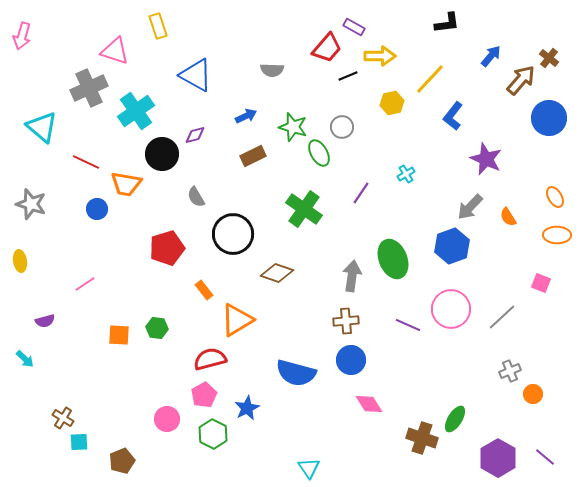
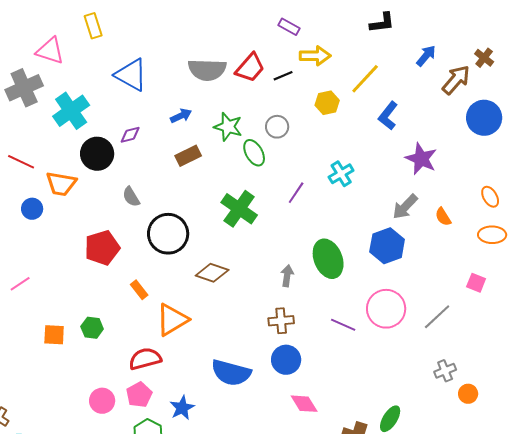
red trapezoid: (327, 48) -> (250, 68), moved
gray semicircle: (272, 70) -> (207, 70), size x1.6
cyan cross: (406, 174) -> (341, 174), size x1.4
gray arrow: (352, 276) -> (287, 276), size x0.7
pink circle: (167, 419) -> (102, 401), moved

